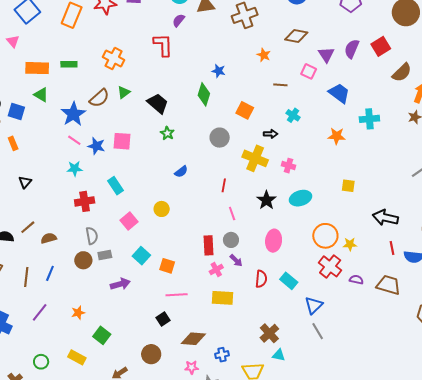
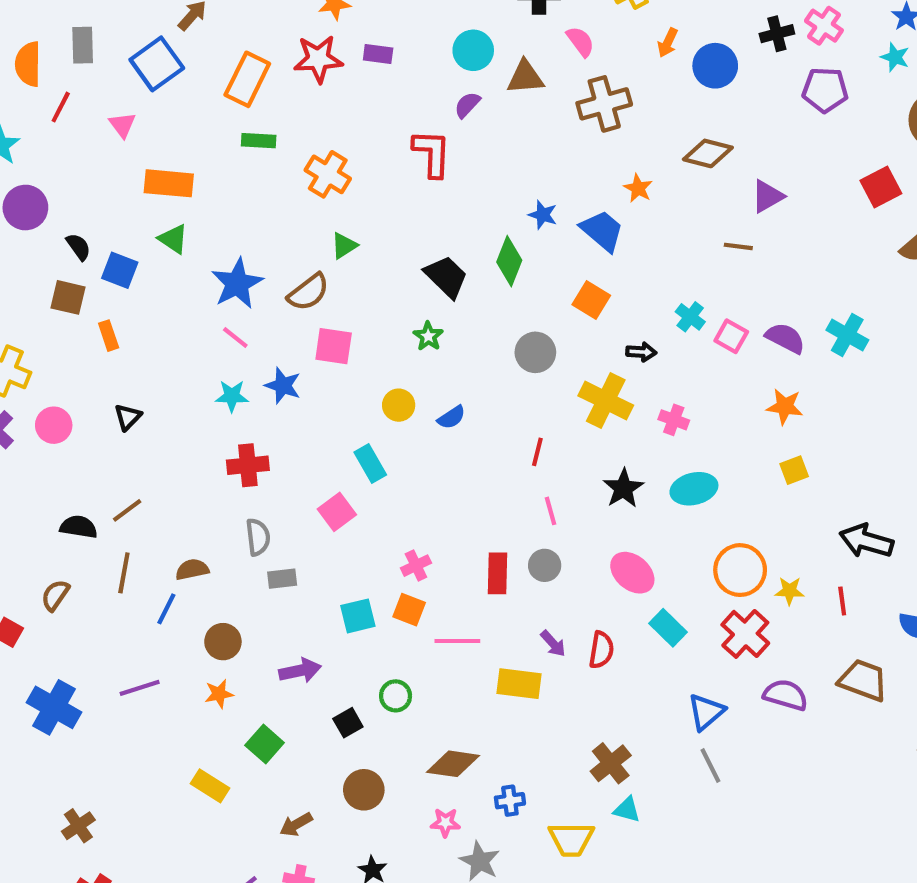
purple semicircle: (352, 49) -> (785, 338), moved, turned 90
purple triangle: (326, 55) -> (767, 196), turned 30
green rectangle: (69, 64) -> (259, 141), moved
pink square: (309, 71) -> (731, 336), moved
brown line: (280, 85) -> (738, 246), moved
blue trapezoid: (339, 93) -> (602, 231), moved
brown semicircle: (99, 98) -> (308, 292), moved
black trapezoid: (158, 103) -> (446, 277), moved
cyan cross: (369, 119) -> (847, 335), turned 30
orange star: (337, 136) -> (785, 407), moved
blue star: (96, 146) -> (283, 386), moved
cyan rectangle: (116, 186) -> (370, 463), moved
yellow square: (348, 186) -> (794, 470), turned -32
yellow circle: (162, 209) -> (399, 405), moved
brown semicircle: (49, 238) -> (192, 569), moved
pink ellipse: (274, 241) -> (632, 573), turned -60
red line: (392, 248) -> (842, 601), moved
cyan square: (141, 256) -> (358, 616), moved, turned 30
brown circle: (83, 260) -> (223, 642), moved
purple arrow: (236, 260) -> (553, 644), moved
pink cross: (216, 270) -> (416, 566), moved
brown line: (26, 277) -> (124, 573), moved
purple semicircle: (356, 280) -> (786, 695), moved, size x1.5
cyan rectangle: (289, 281) -> (668, 628), moved
purple arrow: (120, 284) -> (300, 671), moved
pink line: (177, 295) -> (457, 641), moved
purple line: (40, 312) -> (140, 688), turned 30
black square: (163, 319) -> (348, 723), moved
green circle: (41, 362) -> (396, 696), moved

